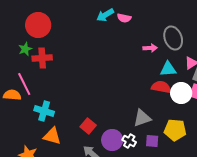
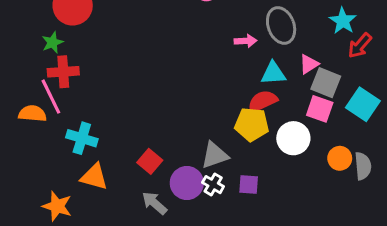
red cross: (42, 58) -> (63, 72), moved
red semicircle: (161, 87) -> (263, 101), turned -36
white circle: (181, 93) -> (293, 138), moved
gray triangle: (142, 118) -> (215, 155), moved
yellow pentagon: (175, 130) -> (252, 124), moved

